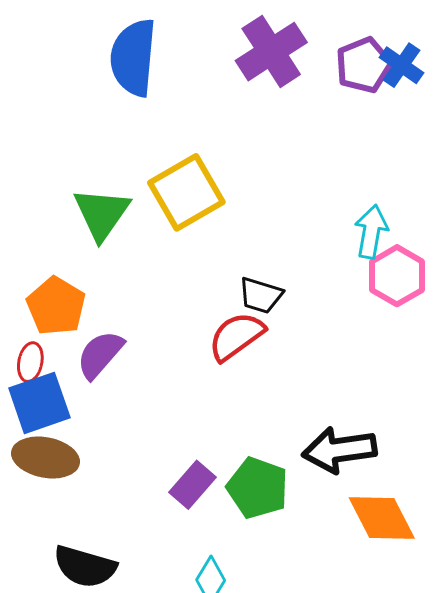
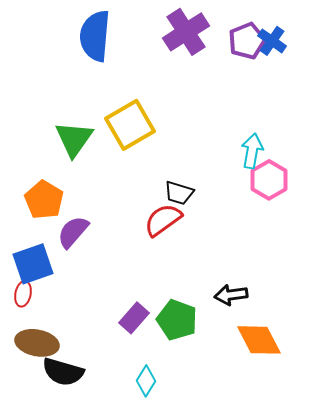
red ellipse: (30, 362) -> (23, 294), moved
black arrow: (339, 450) -> (231, 295), size x0.7
brown ellipse: (45, 458) -> (37, 343), moved

